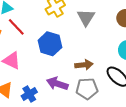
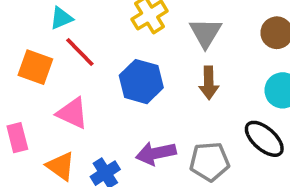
brown arrow: (84, 65) -> (209, 83), moved, turned 96
purple arrow: (57, 84) -> (156, 153), turned -30

